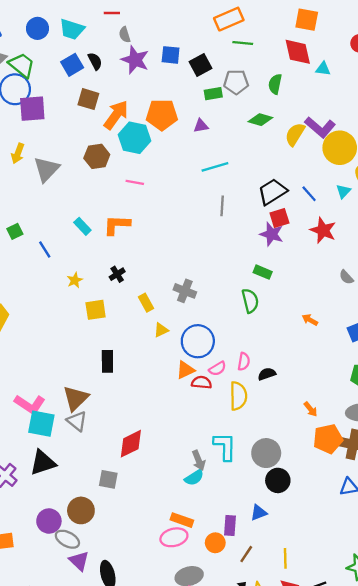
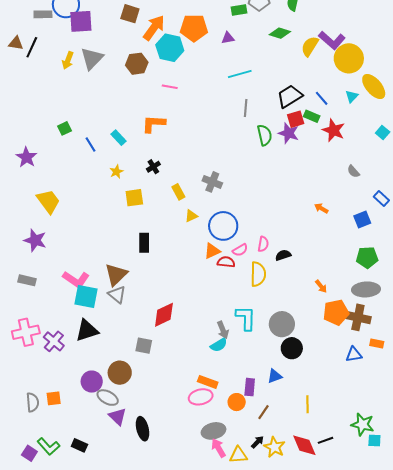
gray triangle: (46, 169) -> (92, 59), moved
cyan rectangle: (82, 226) -> (119, 138), moved
green rectangle: (263, 272) -> (312, 116), moved
green semicircle: (250, 301) -> (265, 135), moved
yellow line: (285, 558) -> (308, 404), moved

